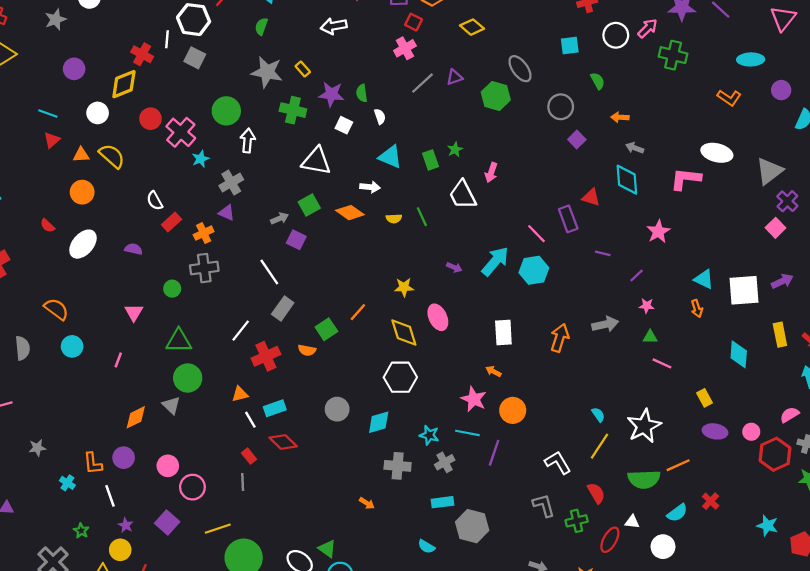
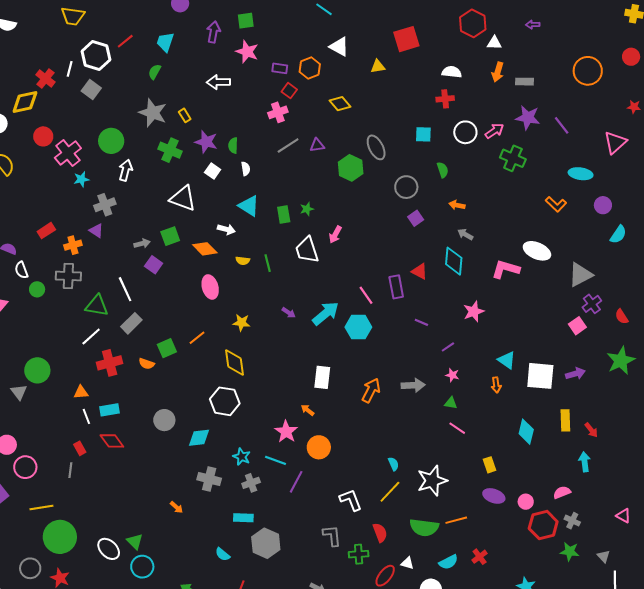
white semicircle: (155, 201) -> (21, 270), moved
pink ellipse: (438, 317) -> (210, 287), moved
green triangle: (179, 341) -> (97, 306), moved

